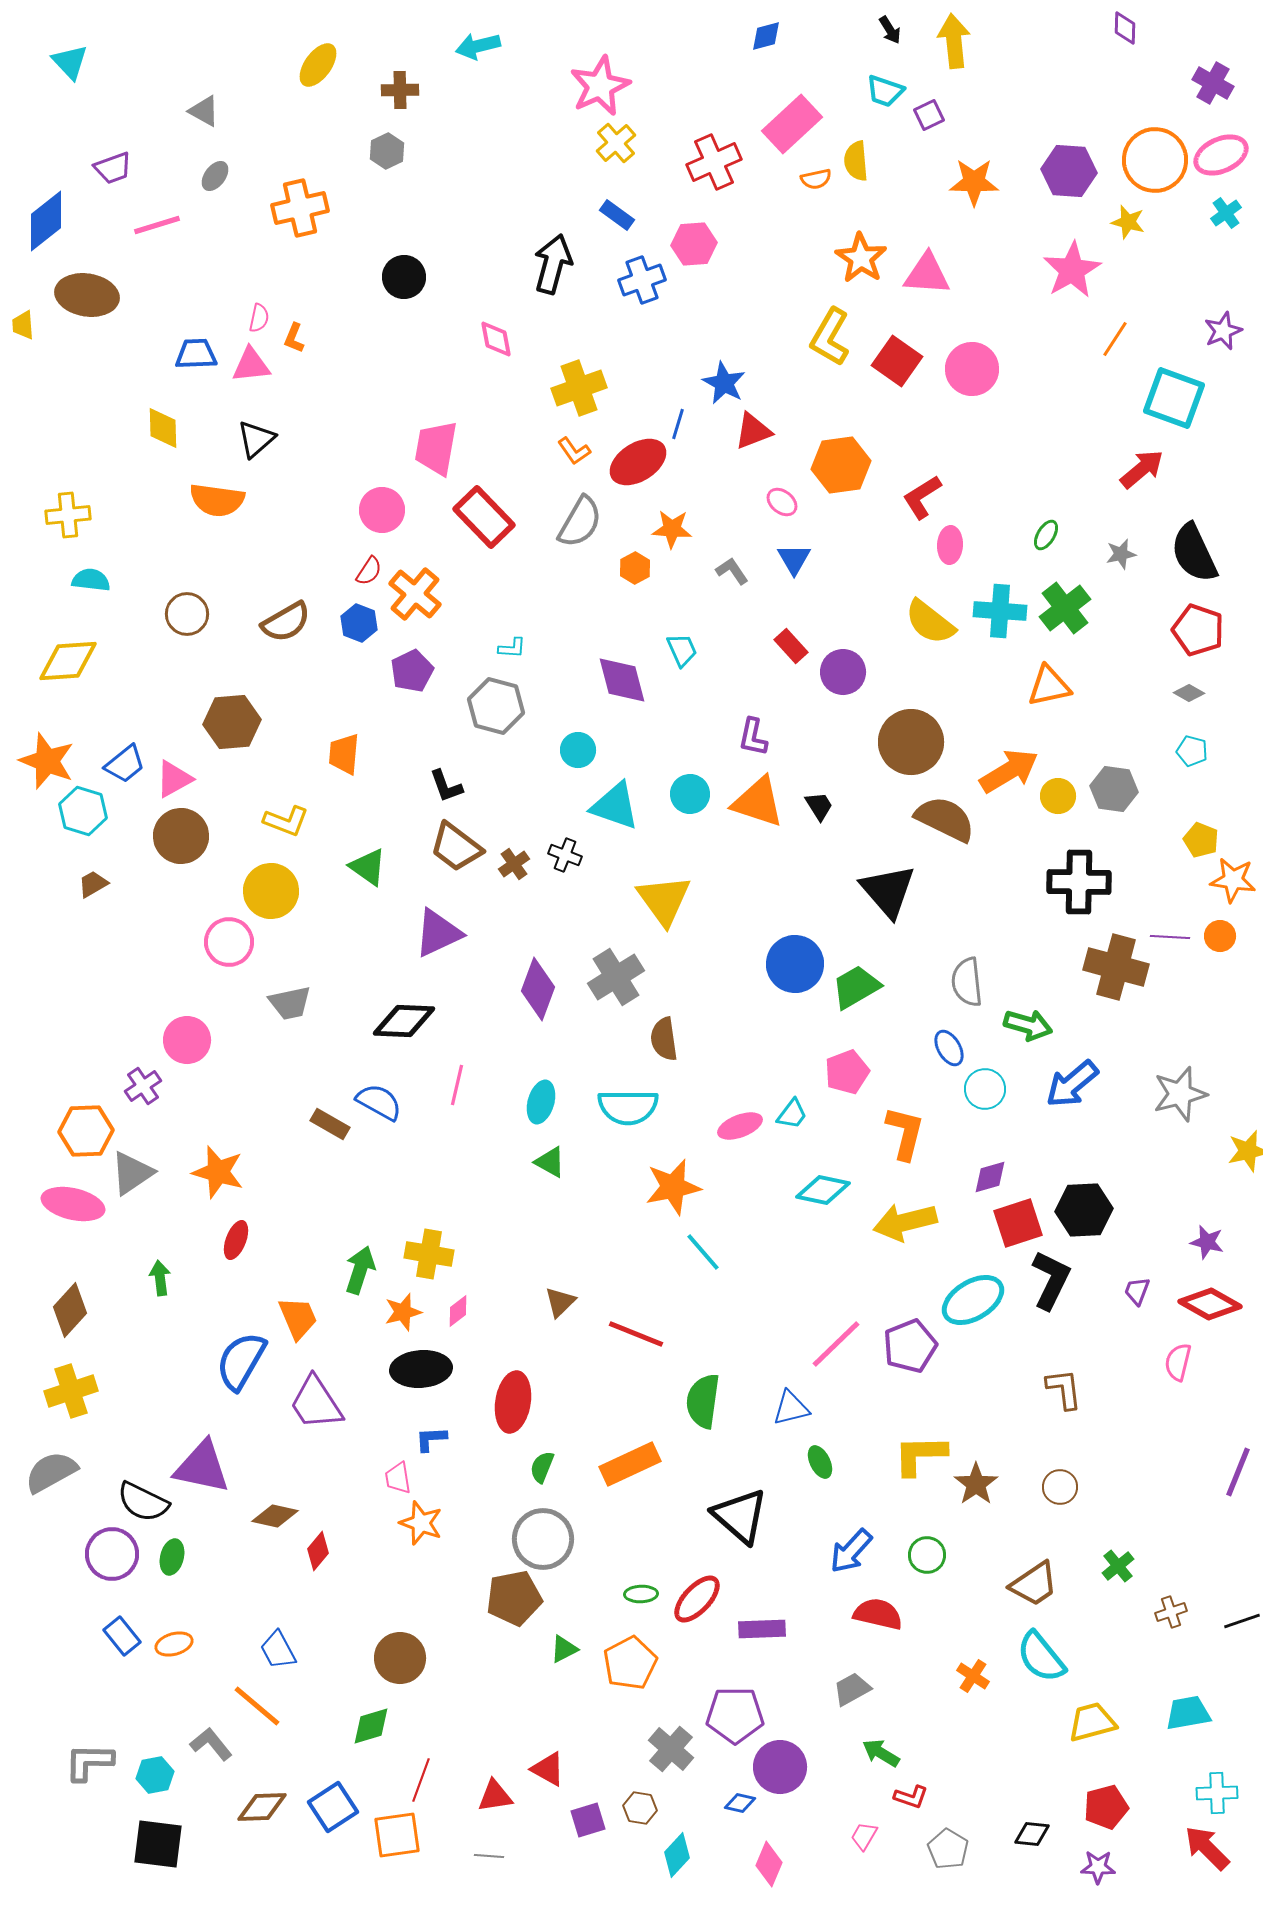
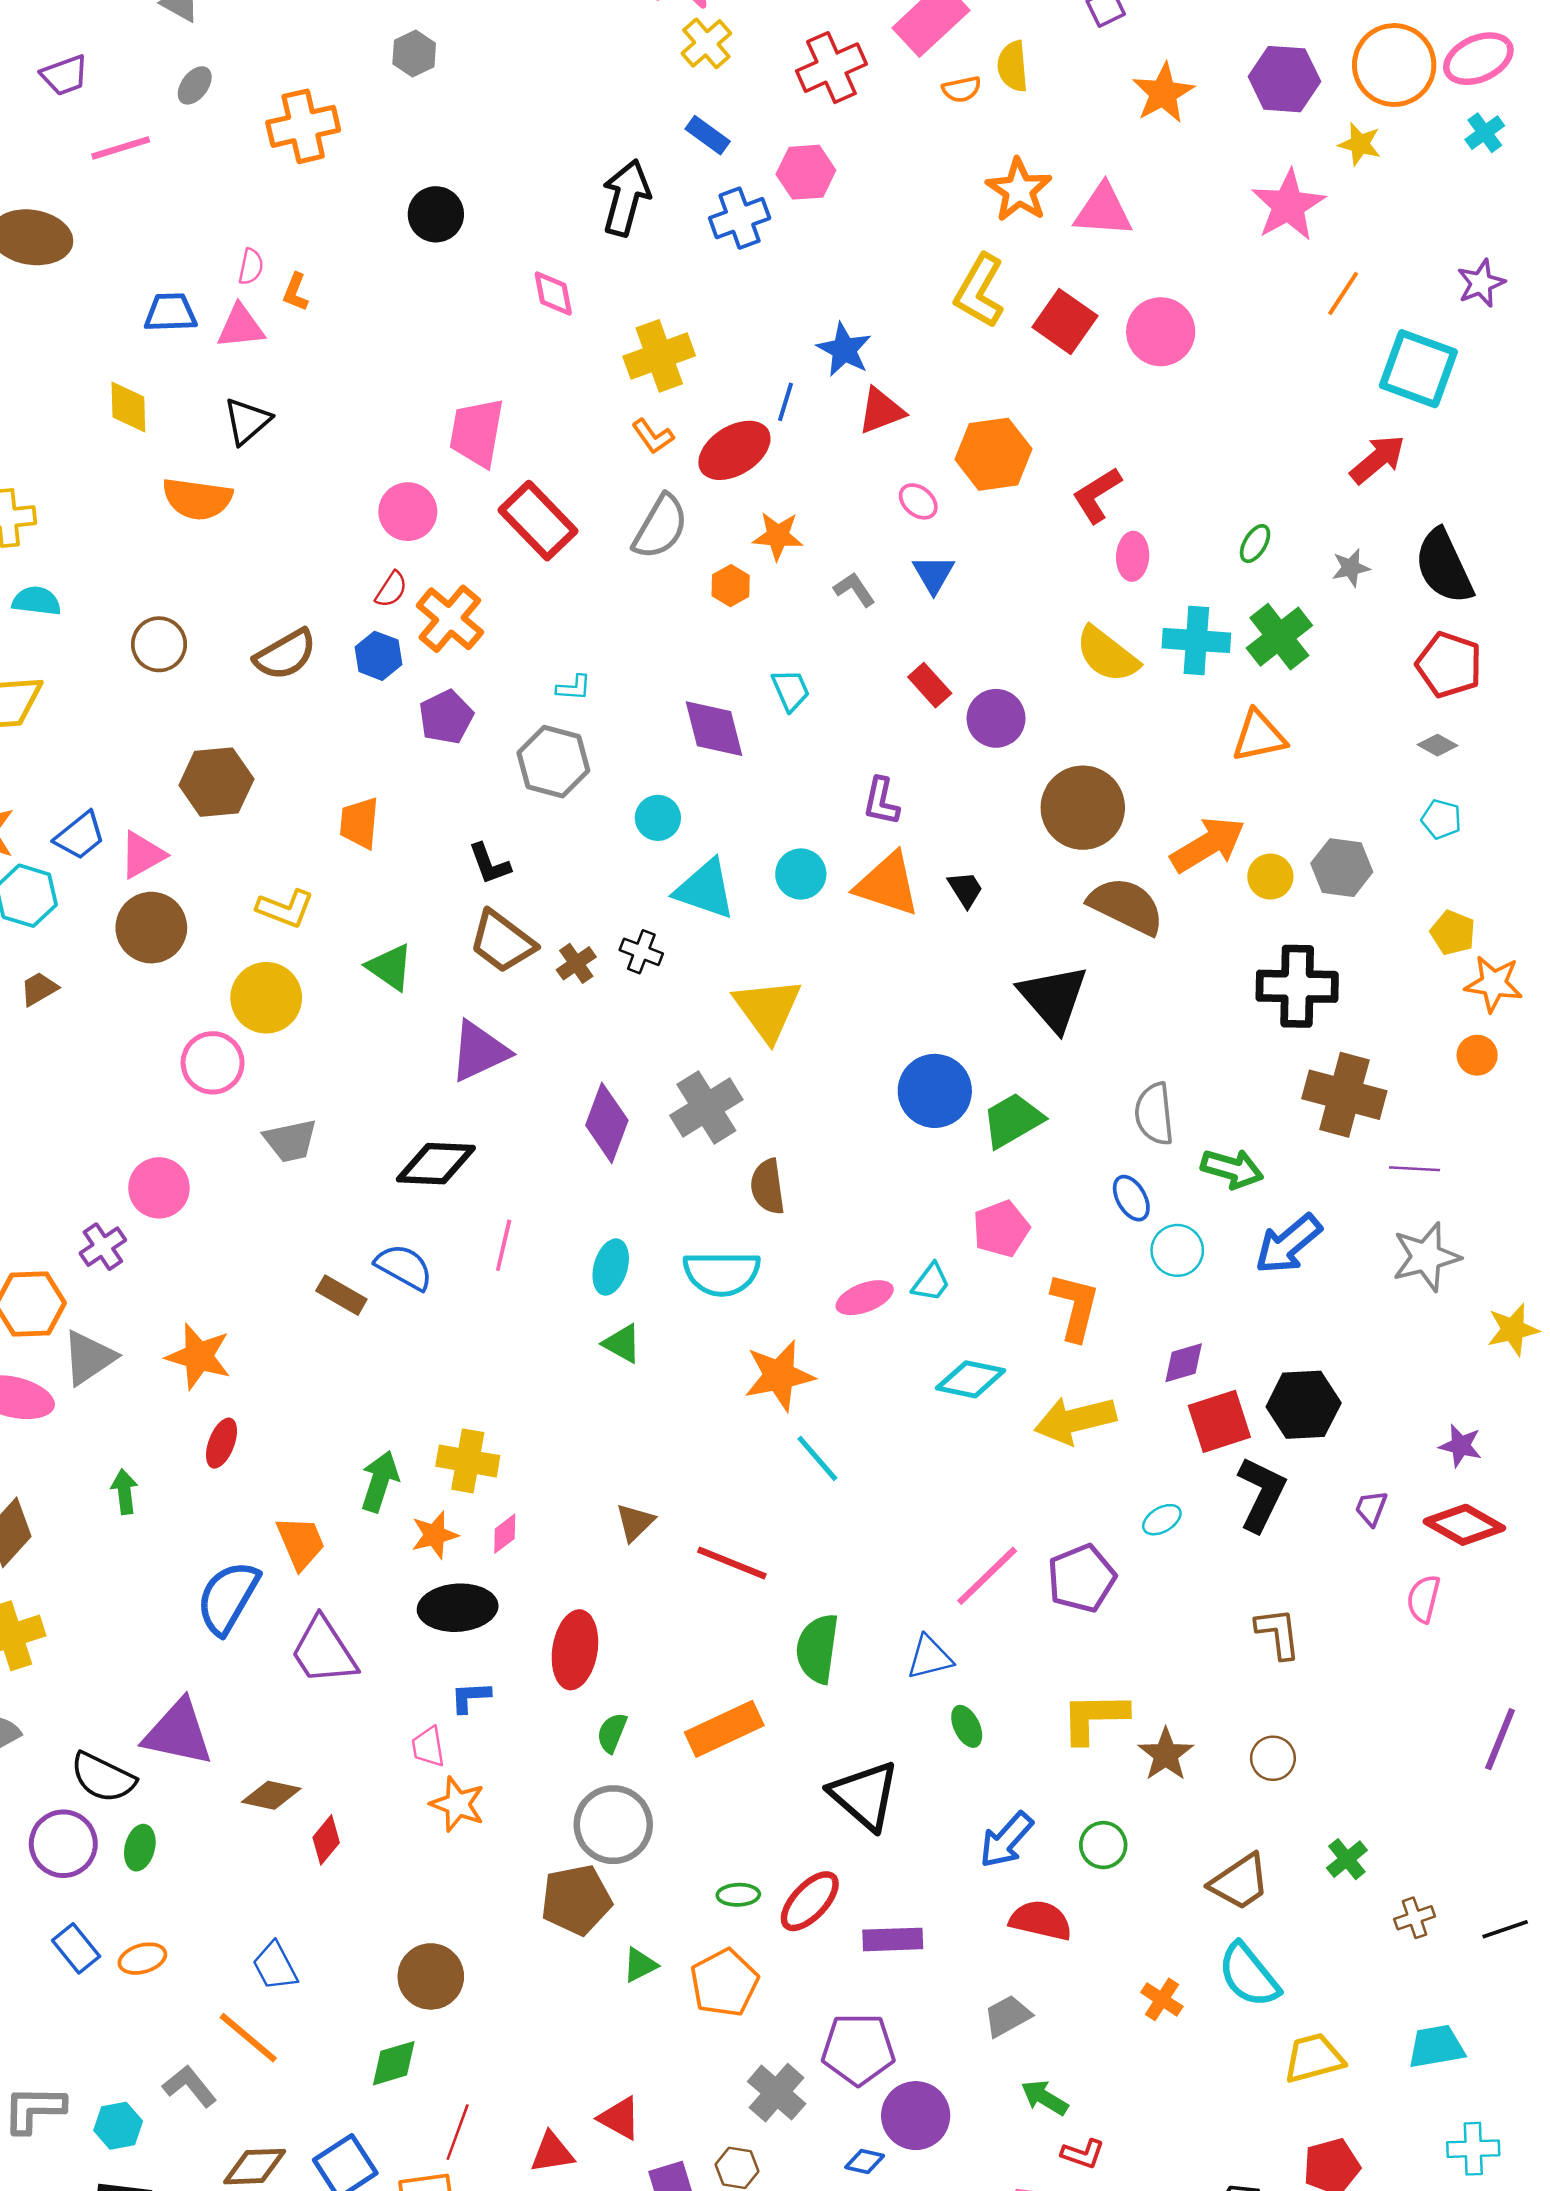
orange star: (974, 182) -> (1163, 93), turned -30
purple line: (1170, 937) -> (1415, 1169), moved
cyan ellipse: (973, 1300) -> (1162, 1520), size x0.5

